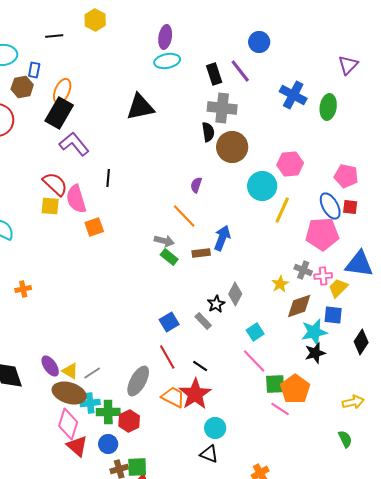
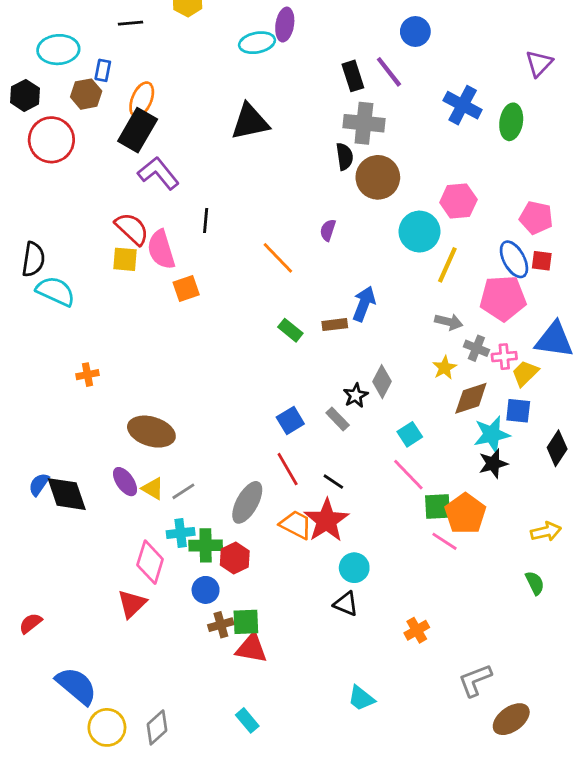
cyan ellipse: (167, 61) -> (257, 43), moved
orange line: (184, 216) -> (278, 258), moved
gray arrow: (164, 241) -> (449, 322), moved
brown ellipse: (69, 393) -> (151, 432), moved
red triangle: (77, 446) -> (132, 604), moved, turned 35

